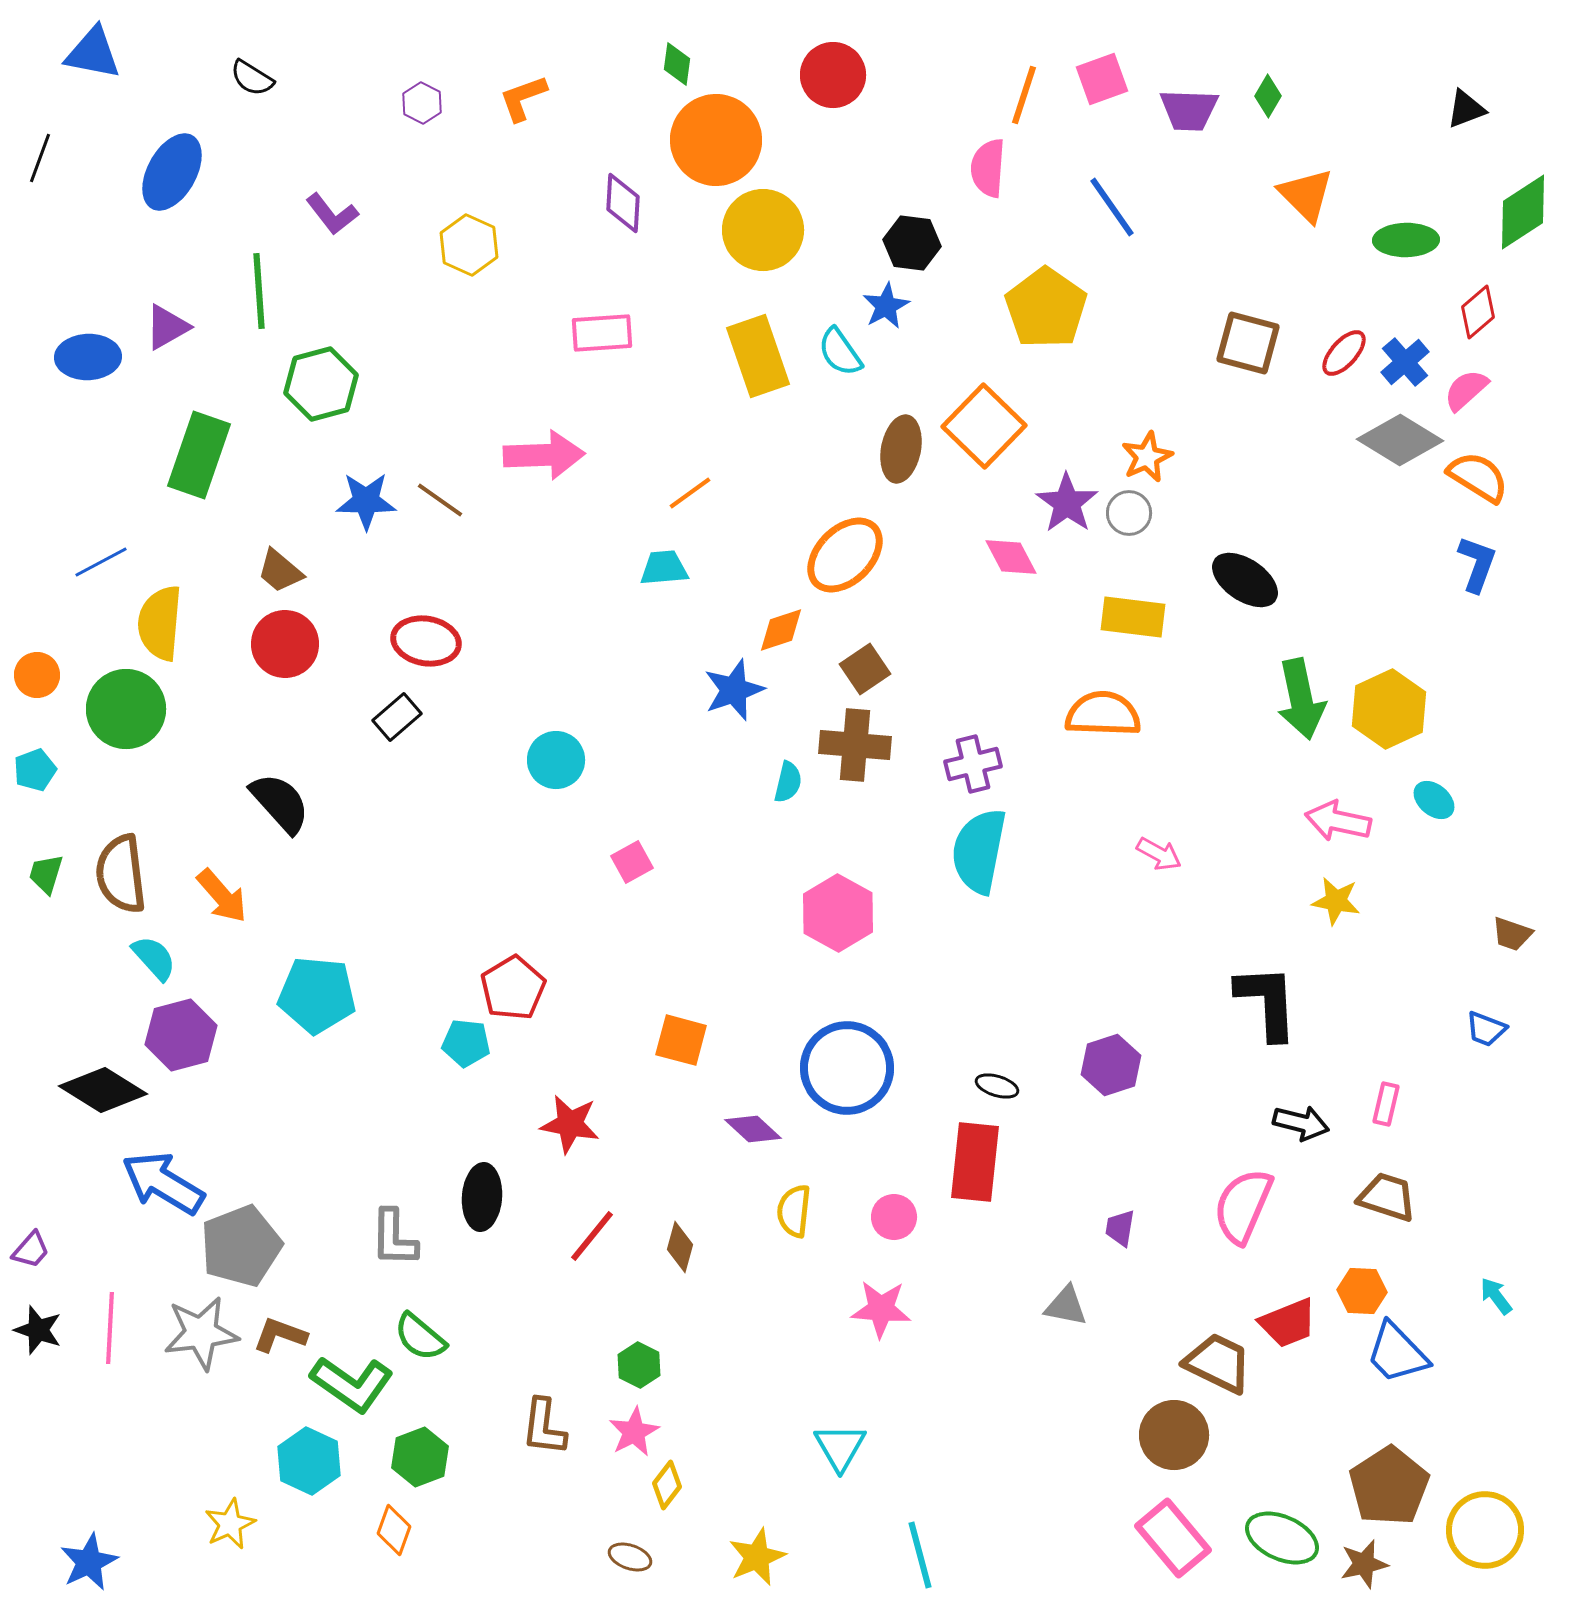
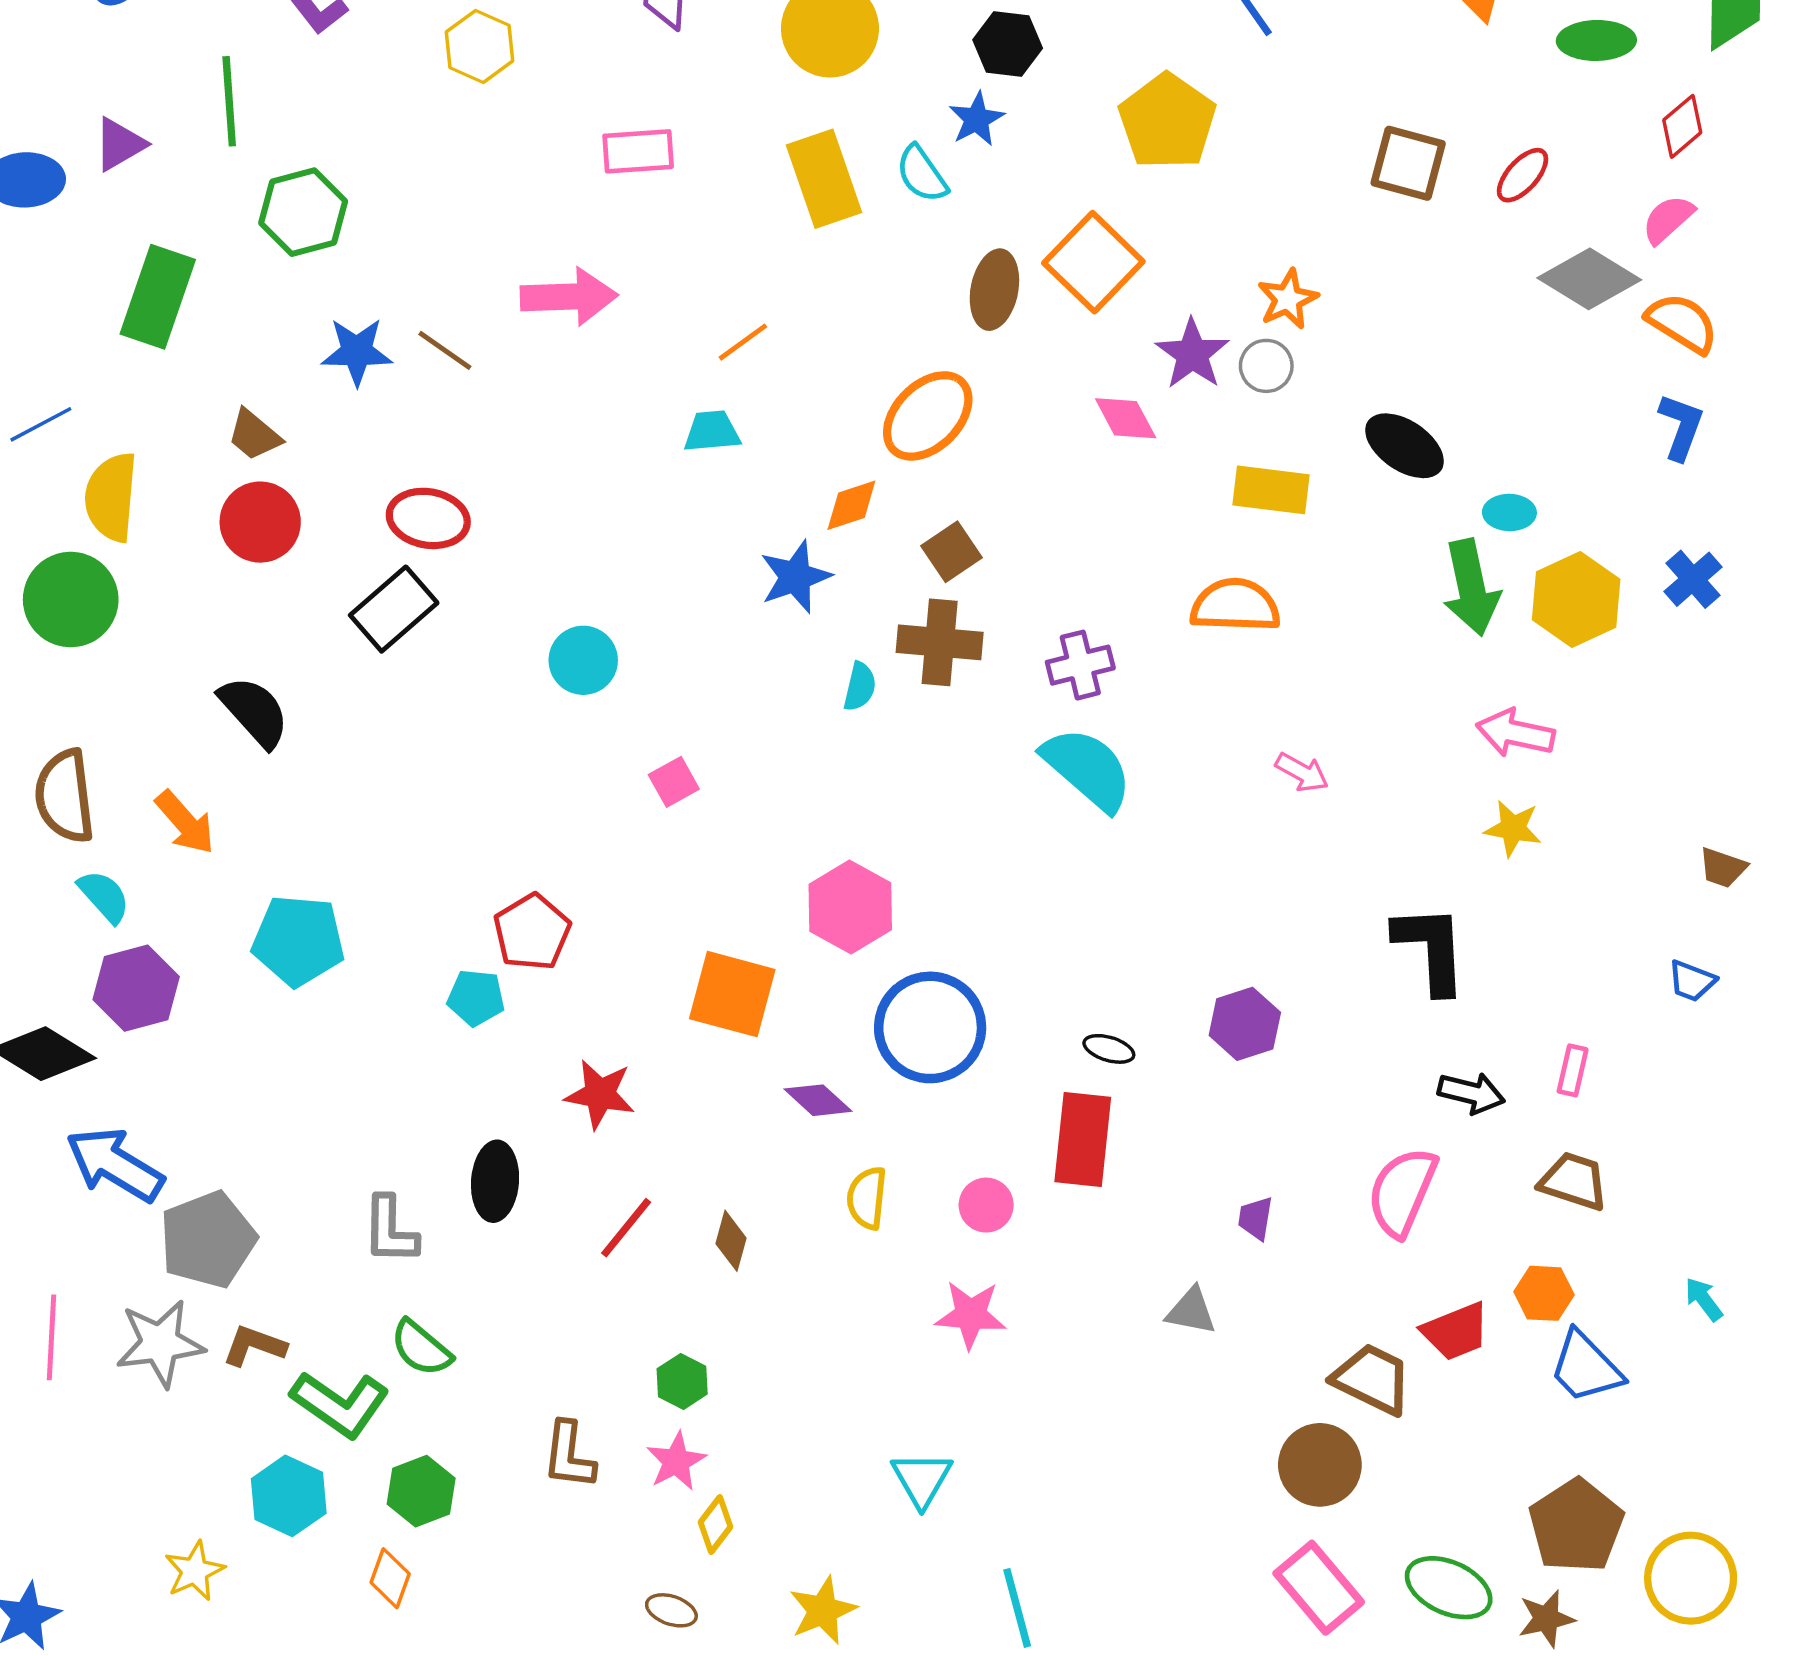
blue cross: (1405, 362) -> (1693, 579), moved
black rectangle: (397, 717) -> (394, 609), size x1.5
cyan ellipse: (1434, 800) -> (1509, 513), moved, turned -39
cyan semicircle: (979, 851) -> (1087, 769), turned 120
pink hexagon: (838, 913) -> (850, 907), moved
orange square: (681, 1040) -> (732, 994), size x1.4

